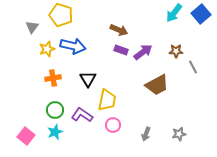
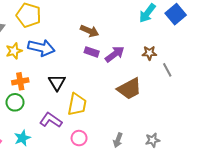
green circle: (55, 110) -> (15, 102), moved
pink circle: (113, 125) -> (79, 138), moved

